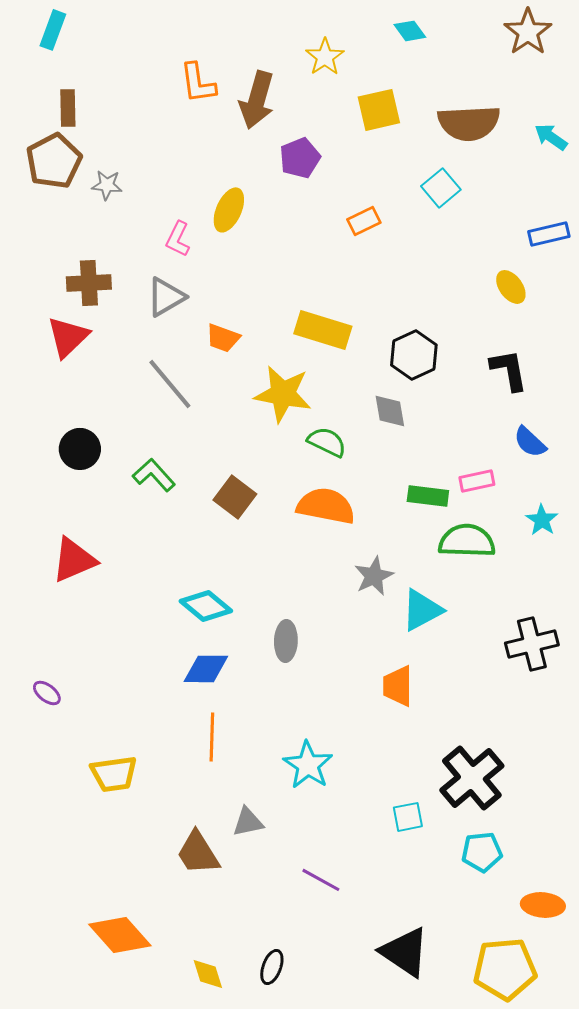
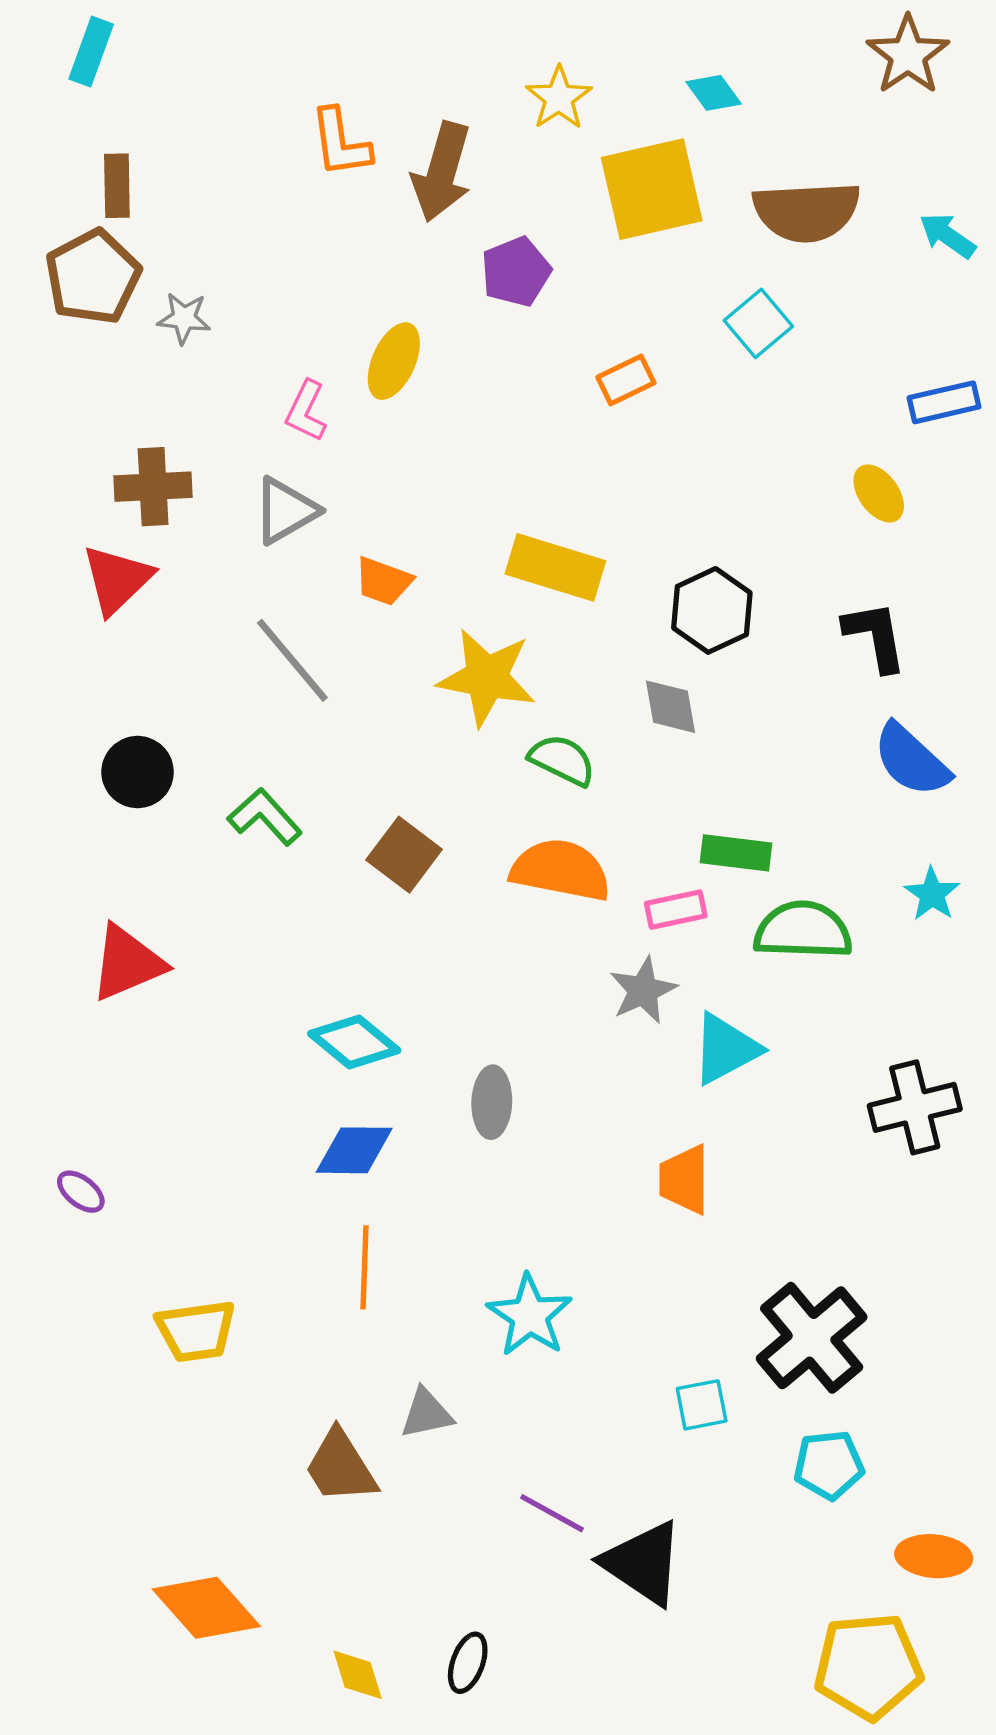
cyan diamond: (410, 31) -> (714, 93), moved
yellow square: (379, 110) -> (652, 189), size x1.4
blue semicircle: (530, 442) -> (911, 760), size x1.4
pink rectangle: (477, 481) -> (676, 910), moved
black triangle: (405, 952) -> (643, 1563), moved

